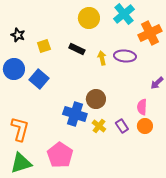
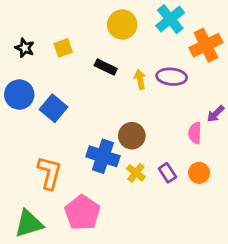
yellow square: (44, 46) -> (63, 48), moved
pink semicircle: (142, 107) -> (195, 133), moved
orange L-shape: (20, 129) -> (49, 173), moved

